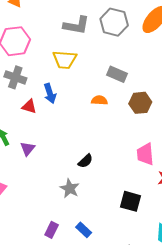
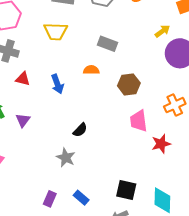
blue arrow: (50, 93) -> (57, 84), moved
brown hexagon: (140, 103) -> (129, 84), moved
black square: (130, 201) -> (126, 190), moved

